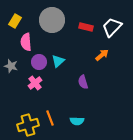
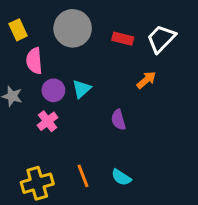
yellow rectangle: (15, 21) -> (18, 30), turned -56
orange line: (50, 118) -> (83, 176), moved
cyan semicircle: (77, 121) -> (121, 177), moved, turned 32

